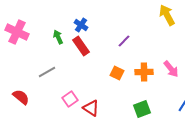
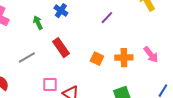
purple line: (124, 41) -> (107, 18), moved
red rectangle: (81, 46) -> (61, 48), moved
pink square: (70, 99) -> (50, 85), turned 35

